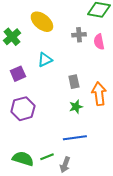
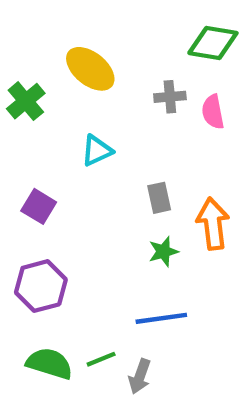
purple square: (18, 74) -> (39, 206), moved, turned -35
purple hexagon: (23, 109) -> (41, 286), moved

